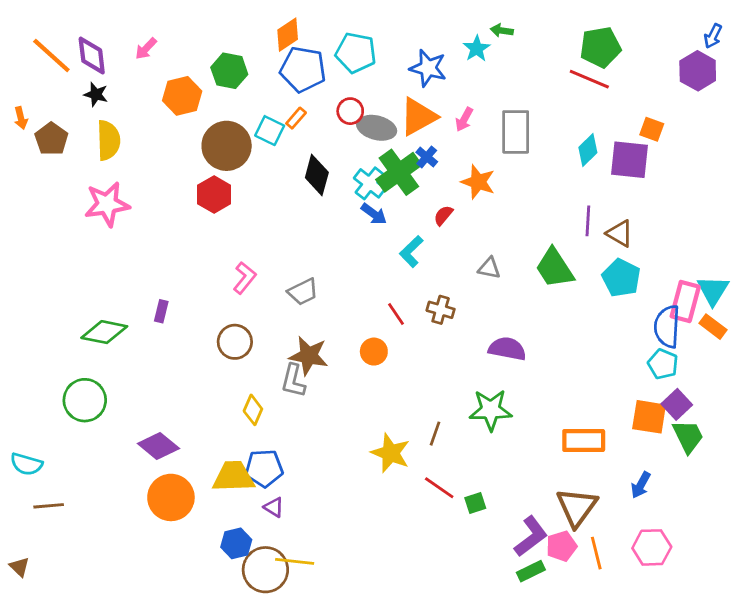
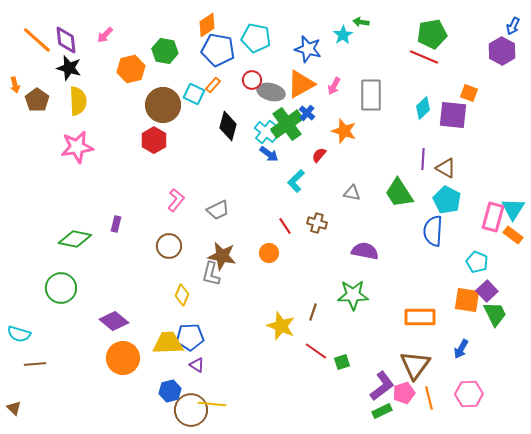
black star: (96, 94) -> (69, 68), size x1.4
blue semicircle: (667, 327) -> (433, 231), moved

